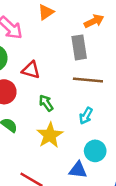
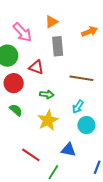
gray rectangle: (79, 47) -> (58, 46), moved
green arrow: (46, 103) -> (47, 94), turned 128
cyan circle: (95, 151) -> (86, 125), moved

